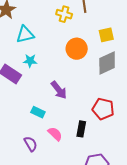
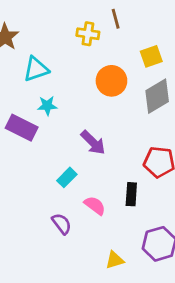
cyan rectangle: (38, 112) -> (67, 177), turned -64

